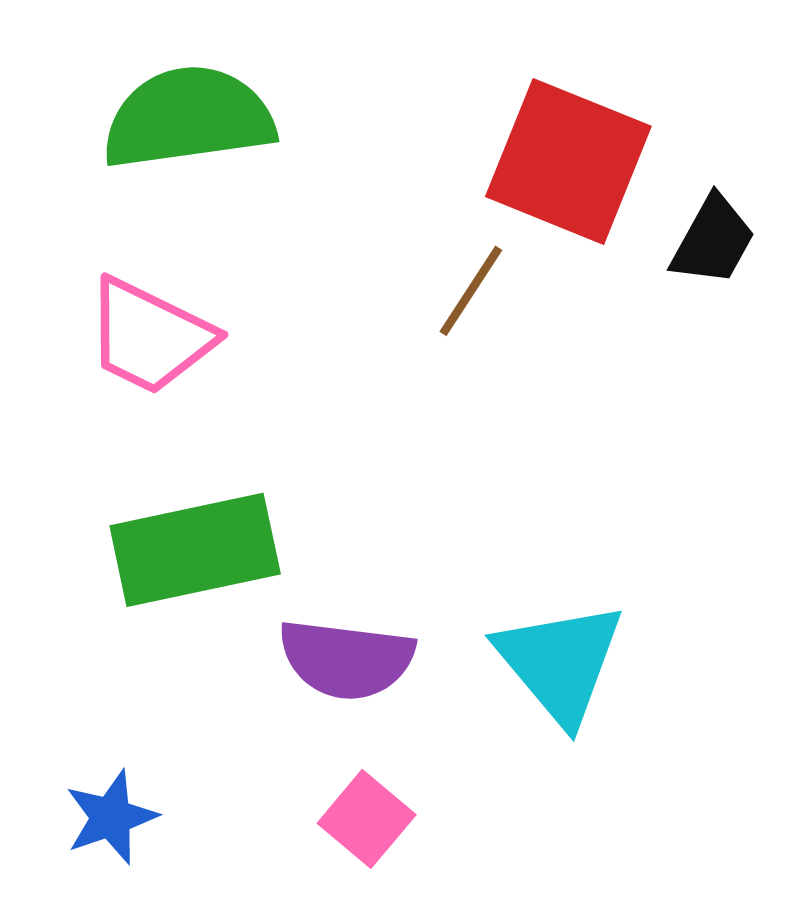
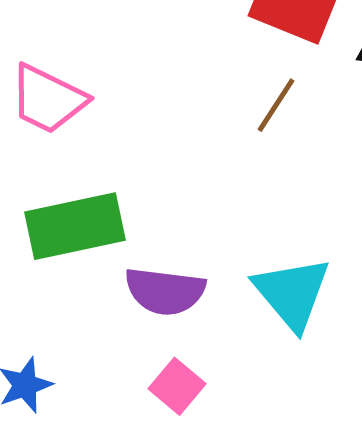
brown line: (471, 291) -> (276, 105), moved

